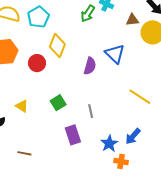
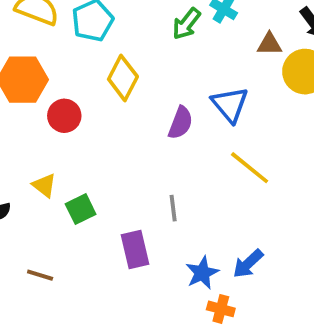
red circle: (37, 63) -> (64, 116), moved
yellow line: (140, 97) -> (250, 168), moved
green square: (58, 103) -> (81, 209), moved

